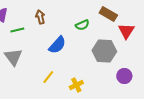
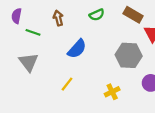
green semicircle: (82, 25) -> (97, 15), moved
green line: (17, 30) -> (33, 32), turned 32
yellow cross: (76, 85) -> (112, 92), moved

